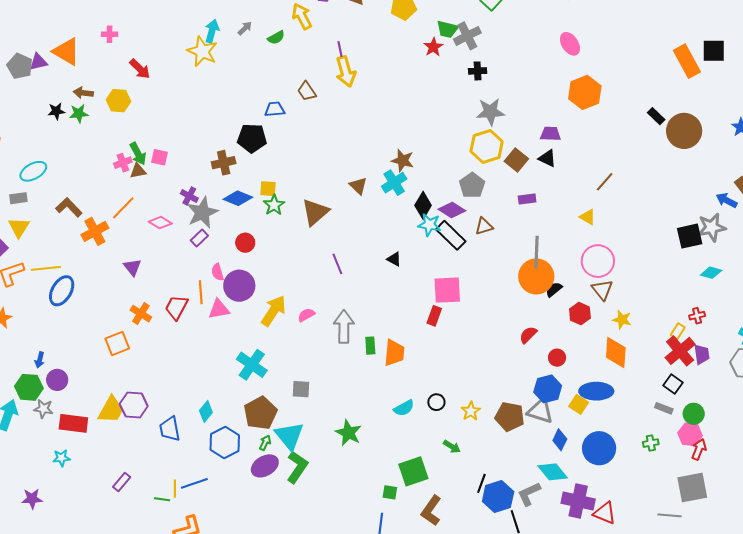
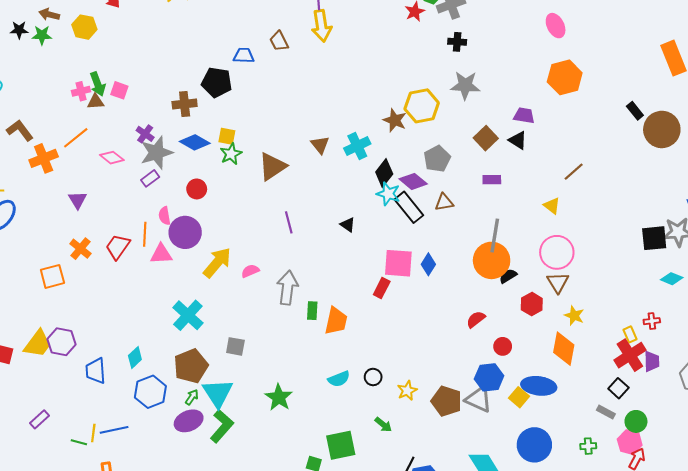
yellow hexagon: (487, 146) -> (422, 106), moved
brown star: (403, 160) -> (395, 120), moved
yellow rectangle: (678, 331) -> (630, 334), turned -63
blue diamond: (560, 440) -> (428, 264), moved

